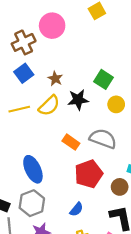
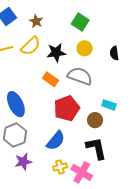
black star: (78, 100) -> (56, 53), moved
yellow circle: (116, 104) -> (85, 48), moved
blue semicircle: (76, 209) -> (56, 141), size x1.5

